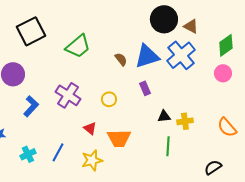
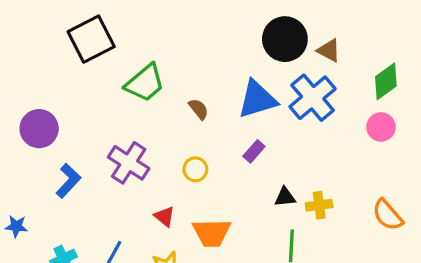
black square: (31, 31) -> (91, 39), moved
brown semicircle: (121, 59) -> (199, 109), moved
purple rectangle: (145, 88) -> (254, 151), turned 64

